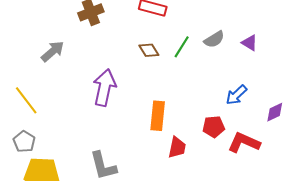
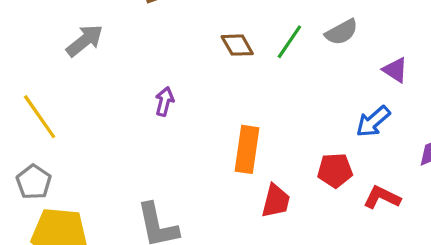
purple triangle: (250, 43) -> (395, 70), moved
purple arrow: (104, 88) -> (164, 101), size x0.5
red L-shape: (244, 143) -> (382, 197), size x0.7

